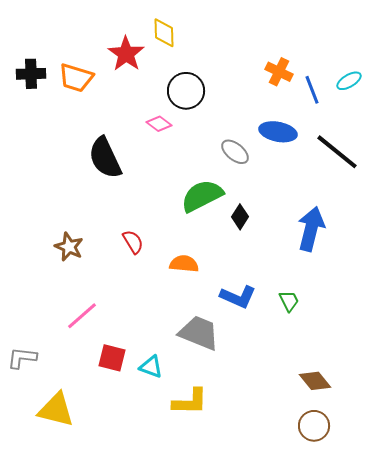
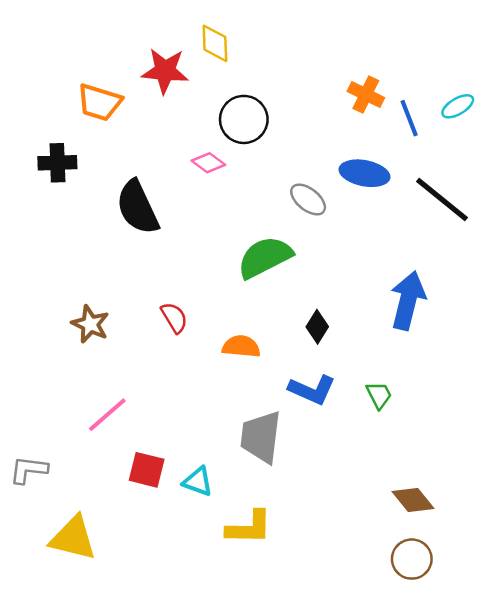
red star: (126, 54) -> (165, 71), turned -30
black cross: (31, 74) -> (57, 163), moved
black diamond: (240, 217) -> (317, 327), moved
gray trapezoid: (199, 333) -> (261, 437), turned -105

